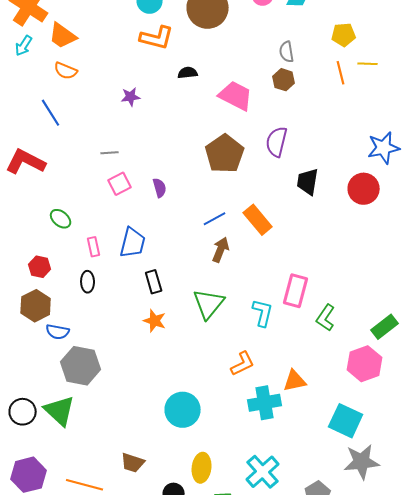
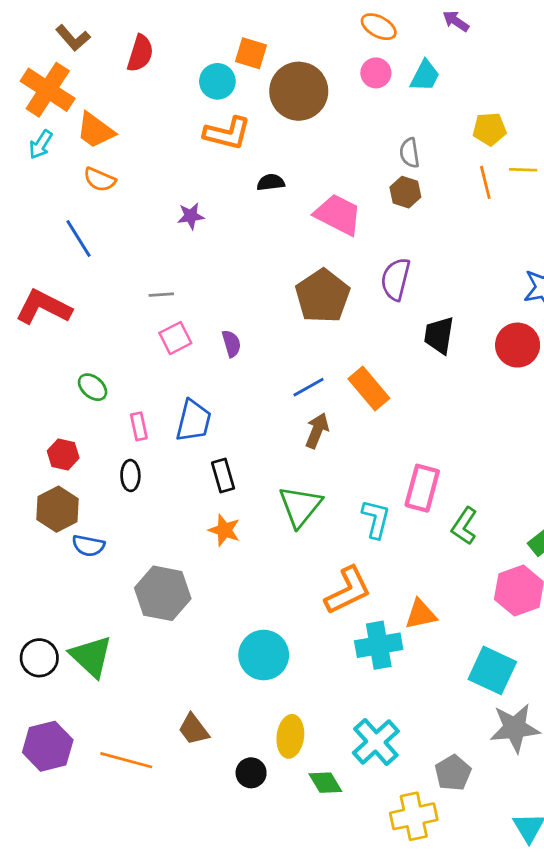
orange L-shape: (243, 364) -> (348, 590), size x1.4
gray hexagon: (81, 366) -> (163, 593), moved
brown trapezoid: (133, 463) -> (194, 729), turned 35

